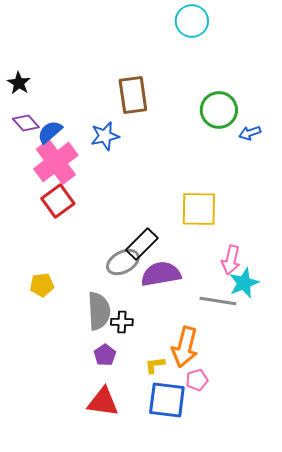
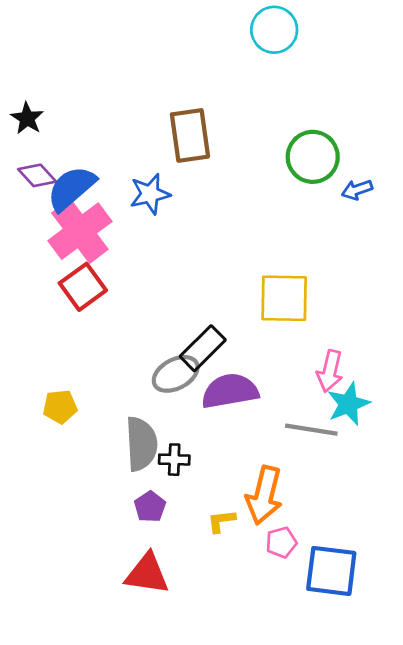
blue semicircle: (50, 132) -> (71, 188), size x1.4
blue square: (167, 400) -> (331, 571), moved

